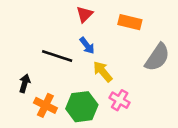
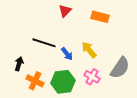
blue arrow: (87, 46) -> (67, 54), moved
gray semicircle: (157, 57) -> (120, 68), moved
yellow arrow: (103, 72) -> (89, 50), moved

